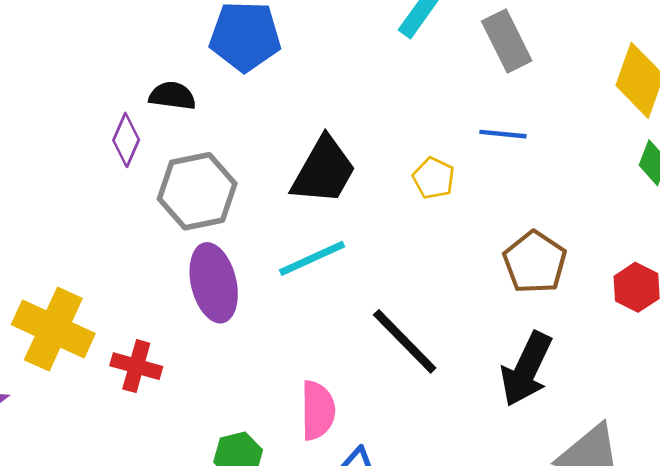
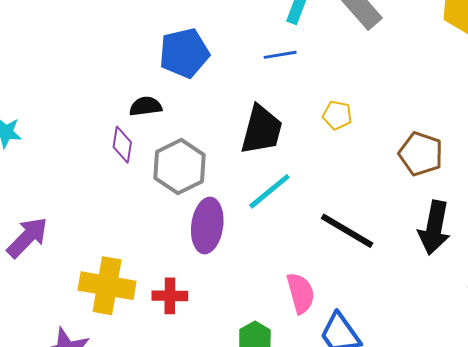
blue line: (503, 134) -> (280, 55), moved
purple ellipse: (214, 283) -> (207, 225), turned 36

